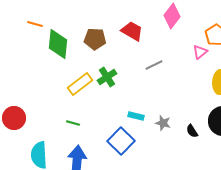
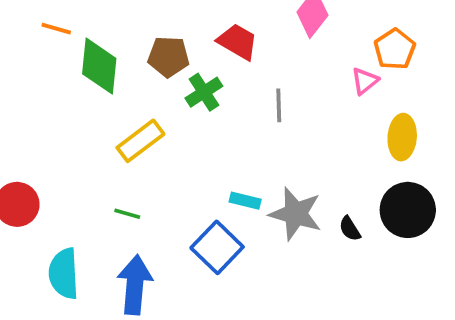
gray line: (154, 65) -> (279, 105), turned -66
green cross: (107, 77) -> (204, 92), moved
gray star: (163, 123) -> (296, 214), size x1.8

